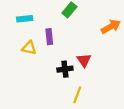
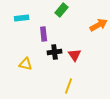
yellow triangle: (29, 48) -> (26, 64), moved
black cross: (65, 69) -> (55, 52), moved

